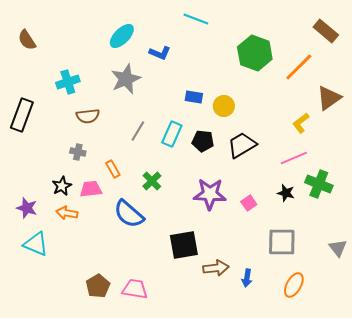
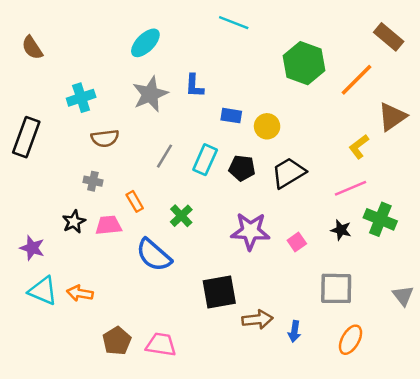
blue L-shape: (160, 53) -> (194, 86), moved, turned 70
orange arrow: (67, 213) -> (80, 293), moved

